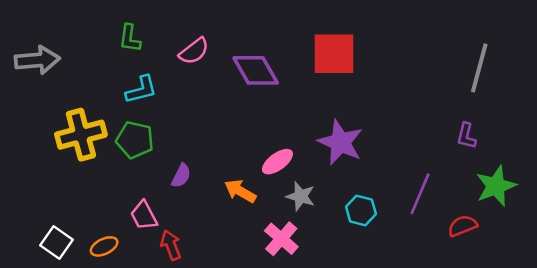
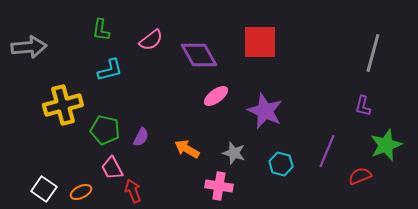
green pentagon: (135, 140) -> (105, 130), moved
pink ellipse: (277, 162) -> (216, 96), moved
pink cross: (281, 239) -> (219, 186), turned -32

